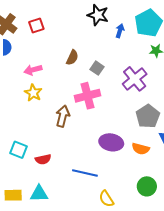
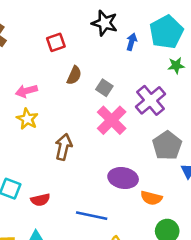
red square: (36, 26) -> (56, 42), moved
pink cross: (88, 96) -> (112, 120), moved, turned -30
orange semicircle: (141, 149) -> (151, 198), moved

